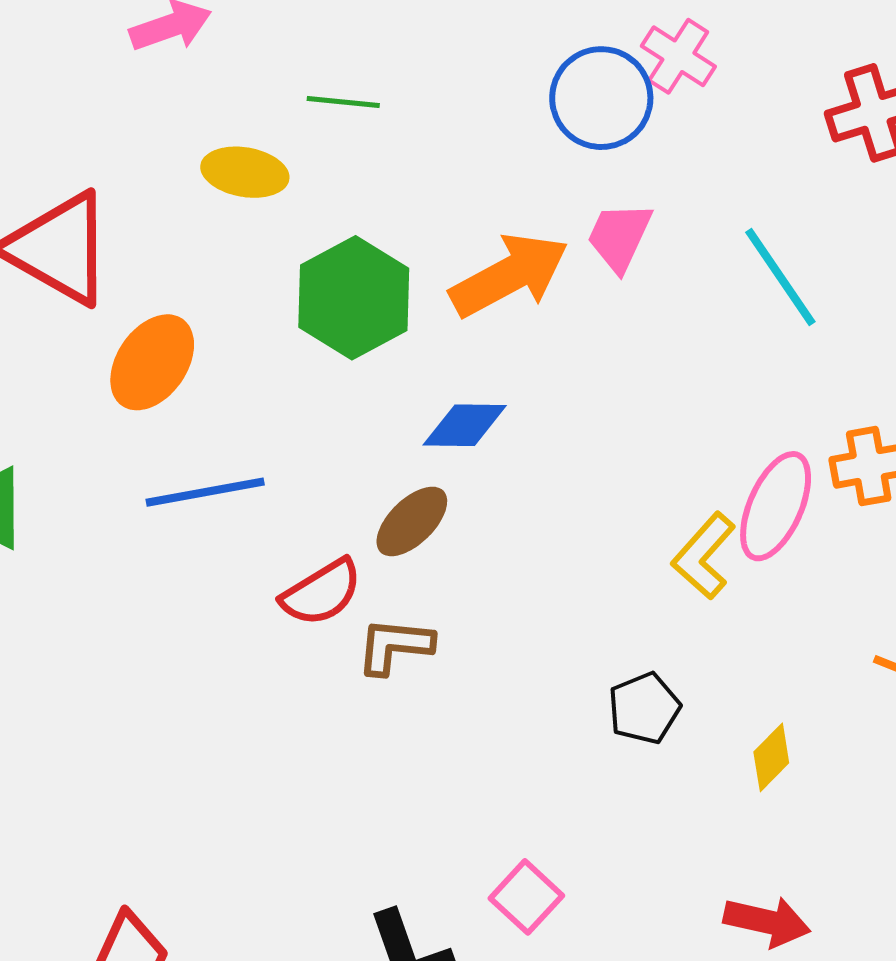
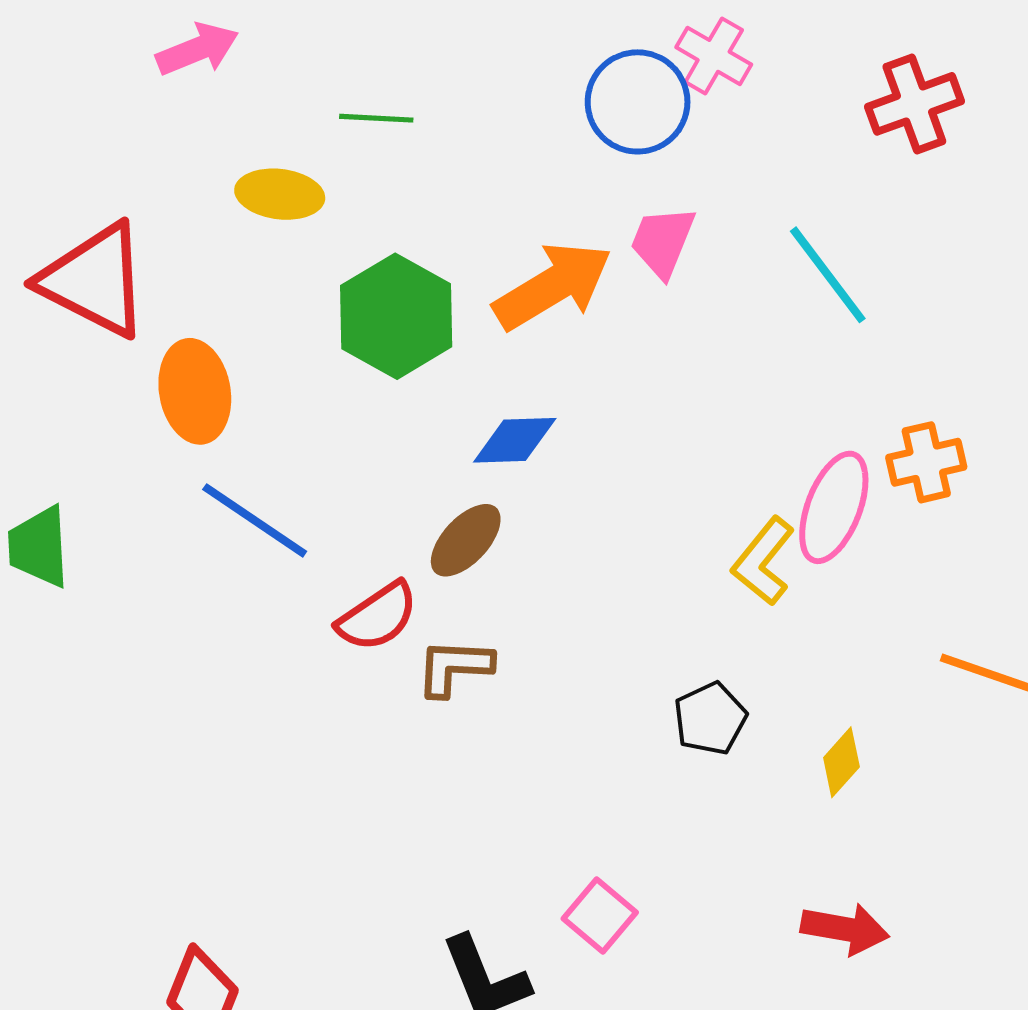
orange ellipse: (152, 362) -> (195, 391), turned -42
blue line: (205, 492) -> (255, 520), turned 47

